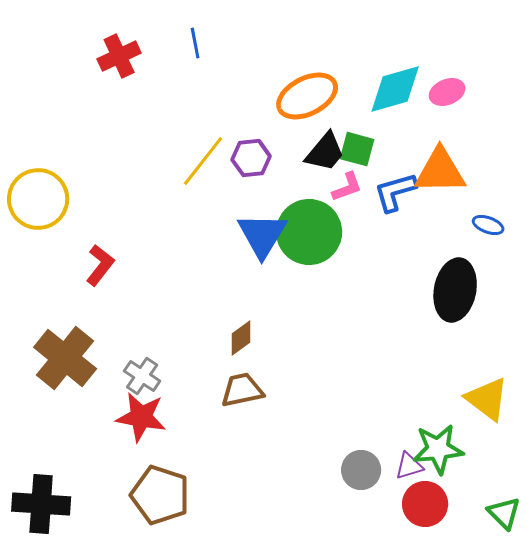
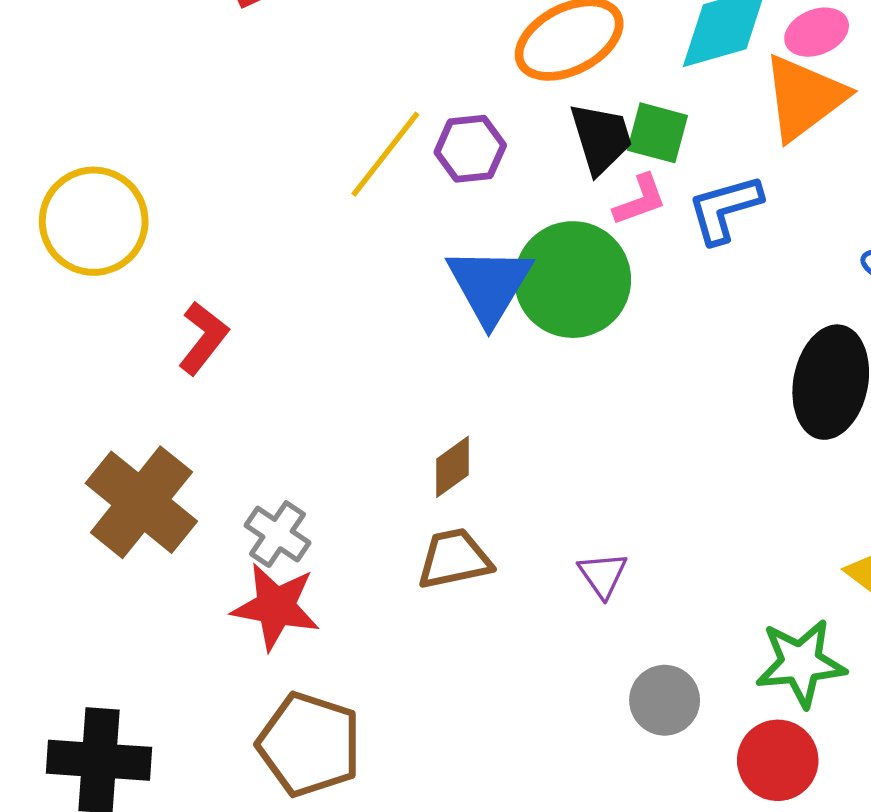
black trapezoid: (325, 152) -> (601, 138), turned -57
orange triangle: (440, 171) -> (804, 98), moved, turned -36
purple triangle: (409, 466) -> (603, 575), moved, turned -48

